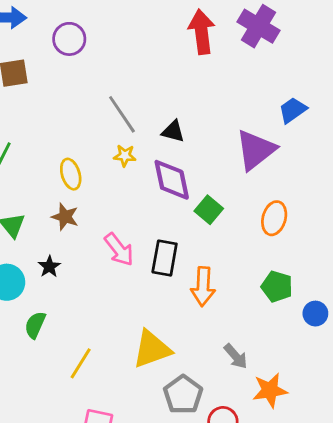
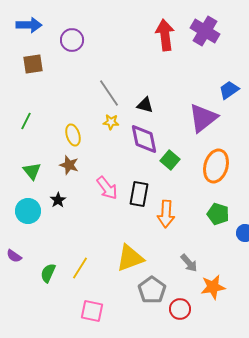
orange ellipse: (274, 218) -> (216, 166), size x1.4
green semicircle: (35, 325) -> (48, 273), moved

